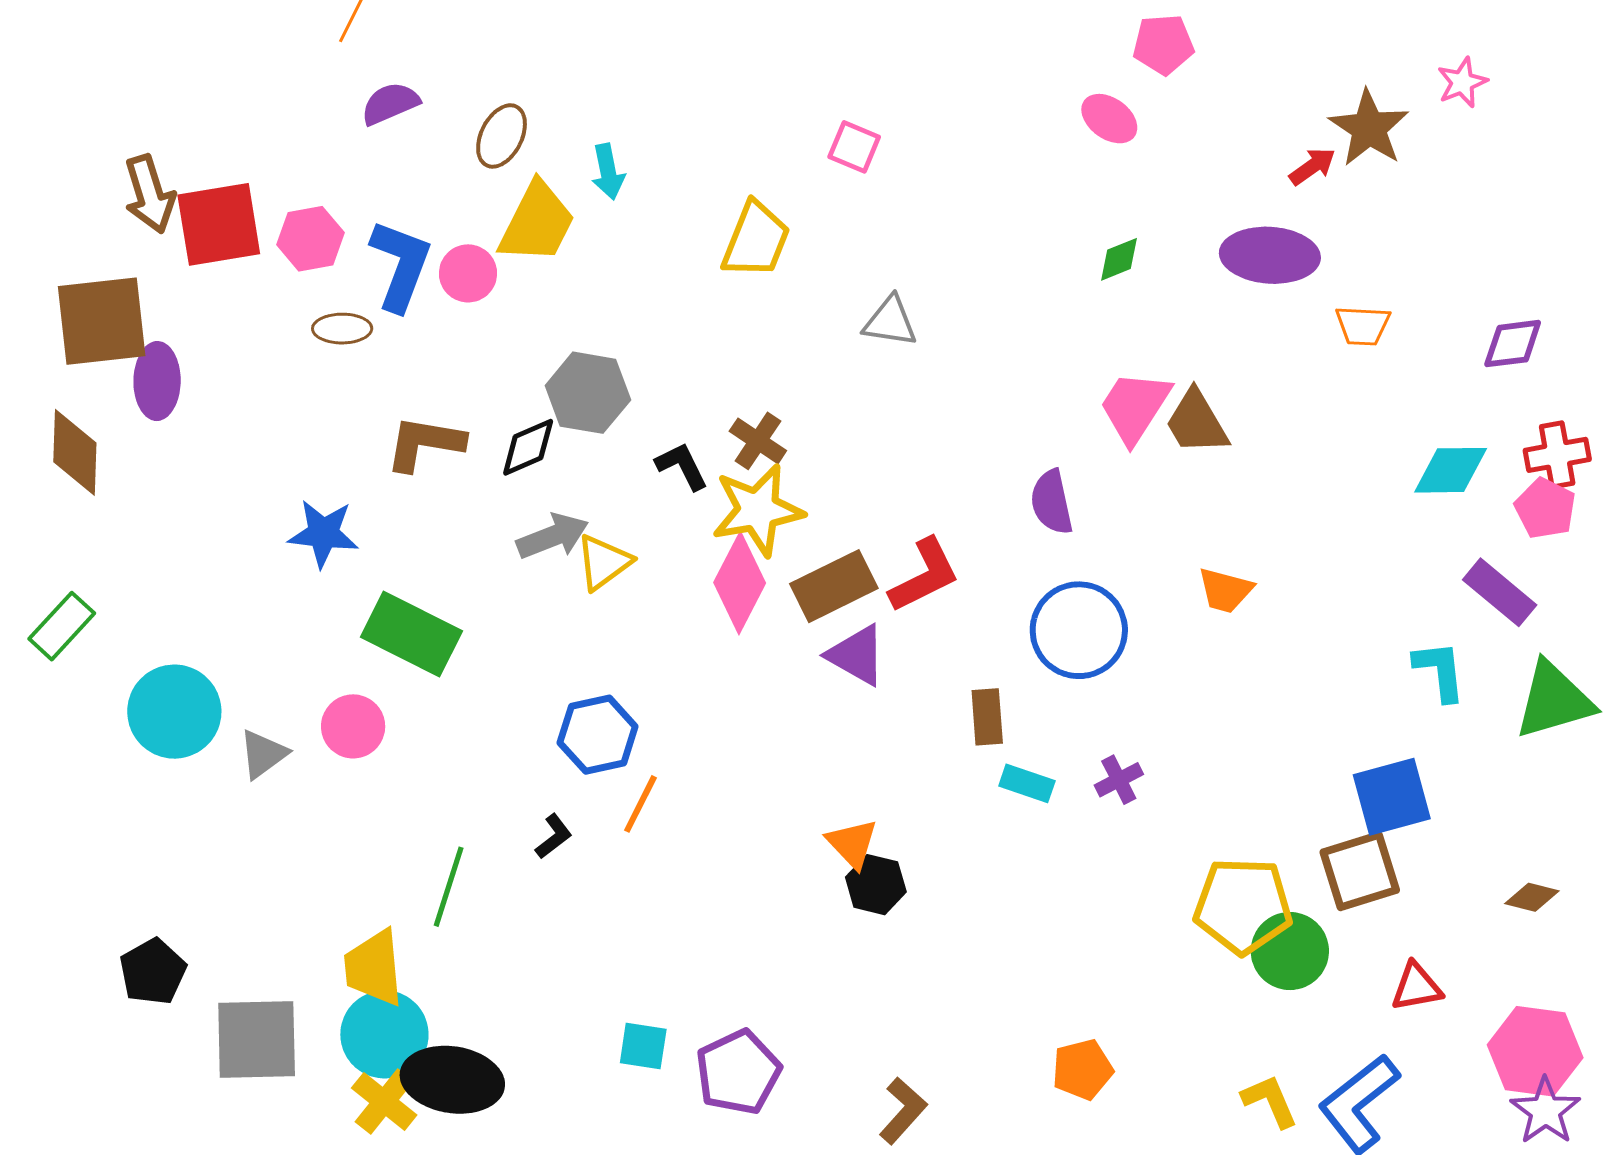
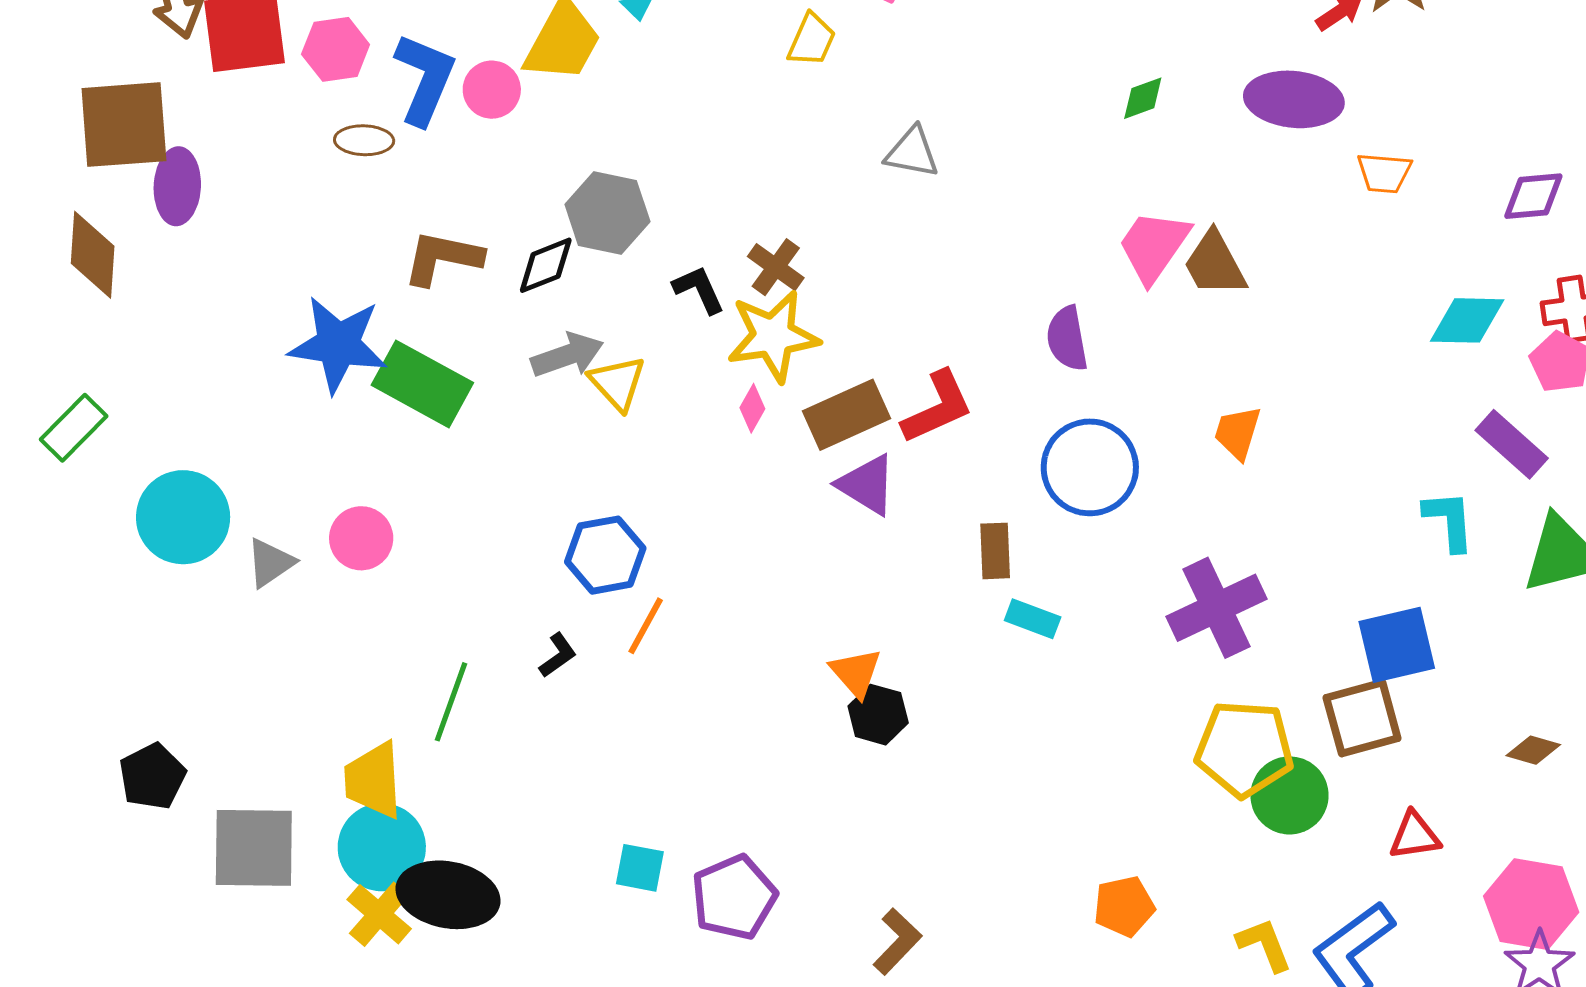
yellow trapezoid: (756, 240) -> (812, 40), moved, size x0.7
blue star: (323, 533) -> (338, 344), size x1.4
yellow triangle: (604, 562) -> (617, 383), turned -38
pink diamond: (740, 583) -> (752, 408), size x0.5
orange trapezoid: (1225, 590) -> (1238, 433), turned 90
green rectangle: (411, 634) -> (422, 384), moved
purple cross: (1119, 780) -> (1217, 608), moved, size x2.0
orange pentagon: (1082, 1069) -> (1124, 906), moved

